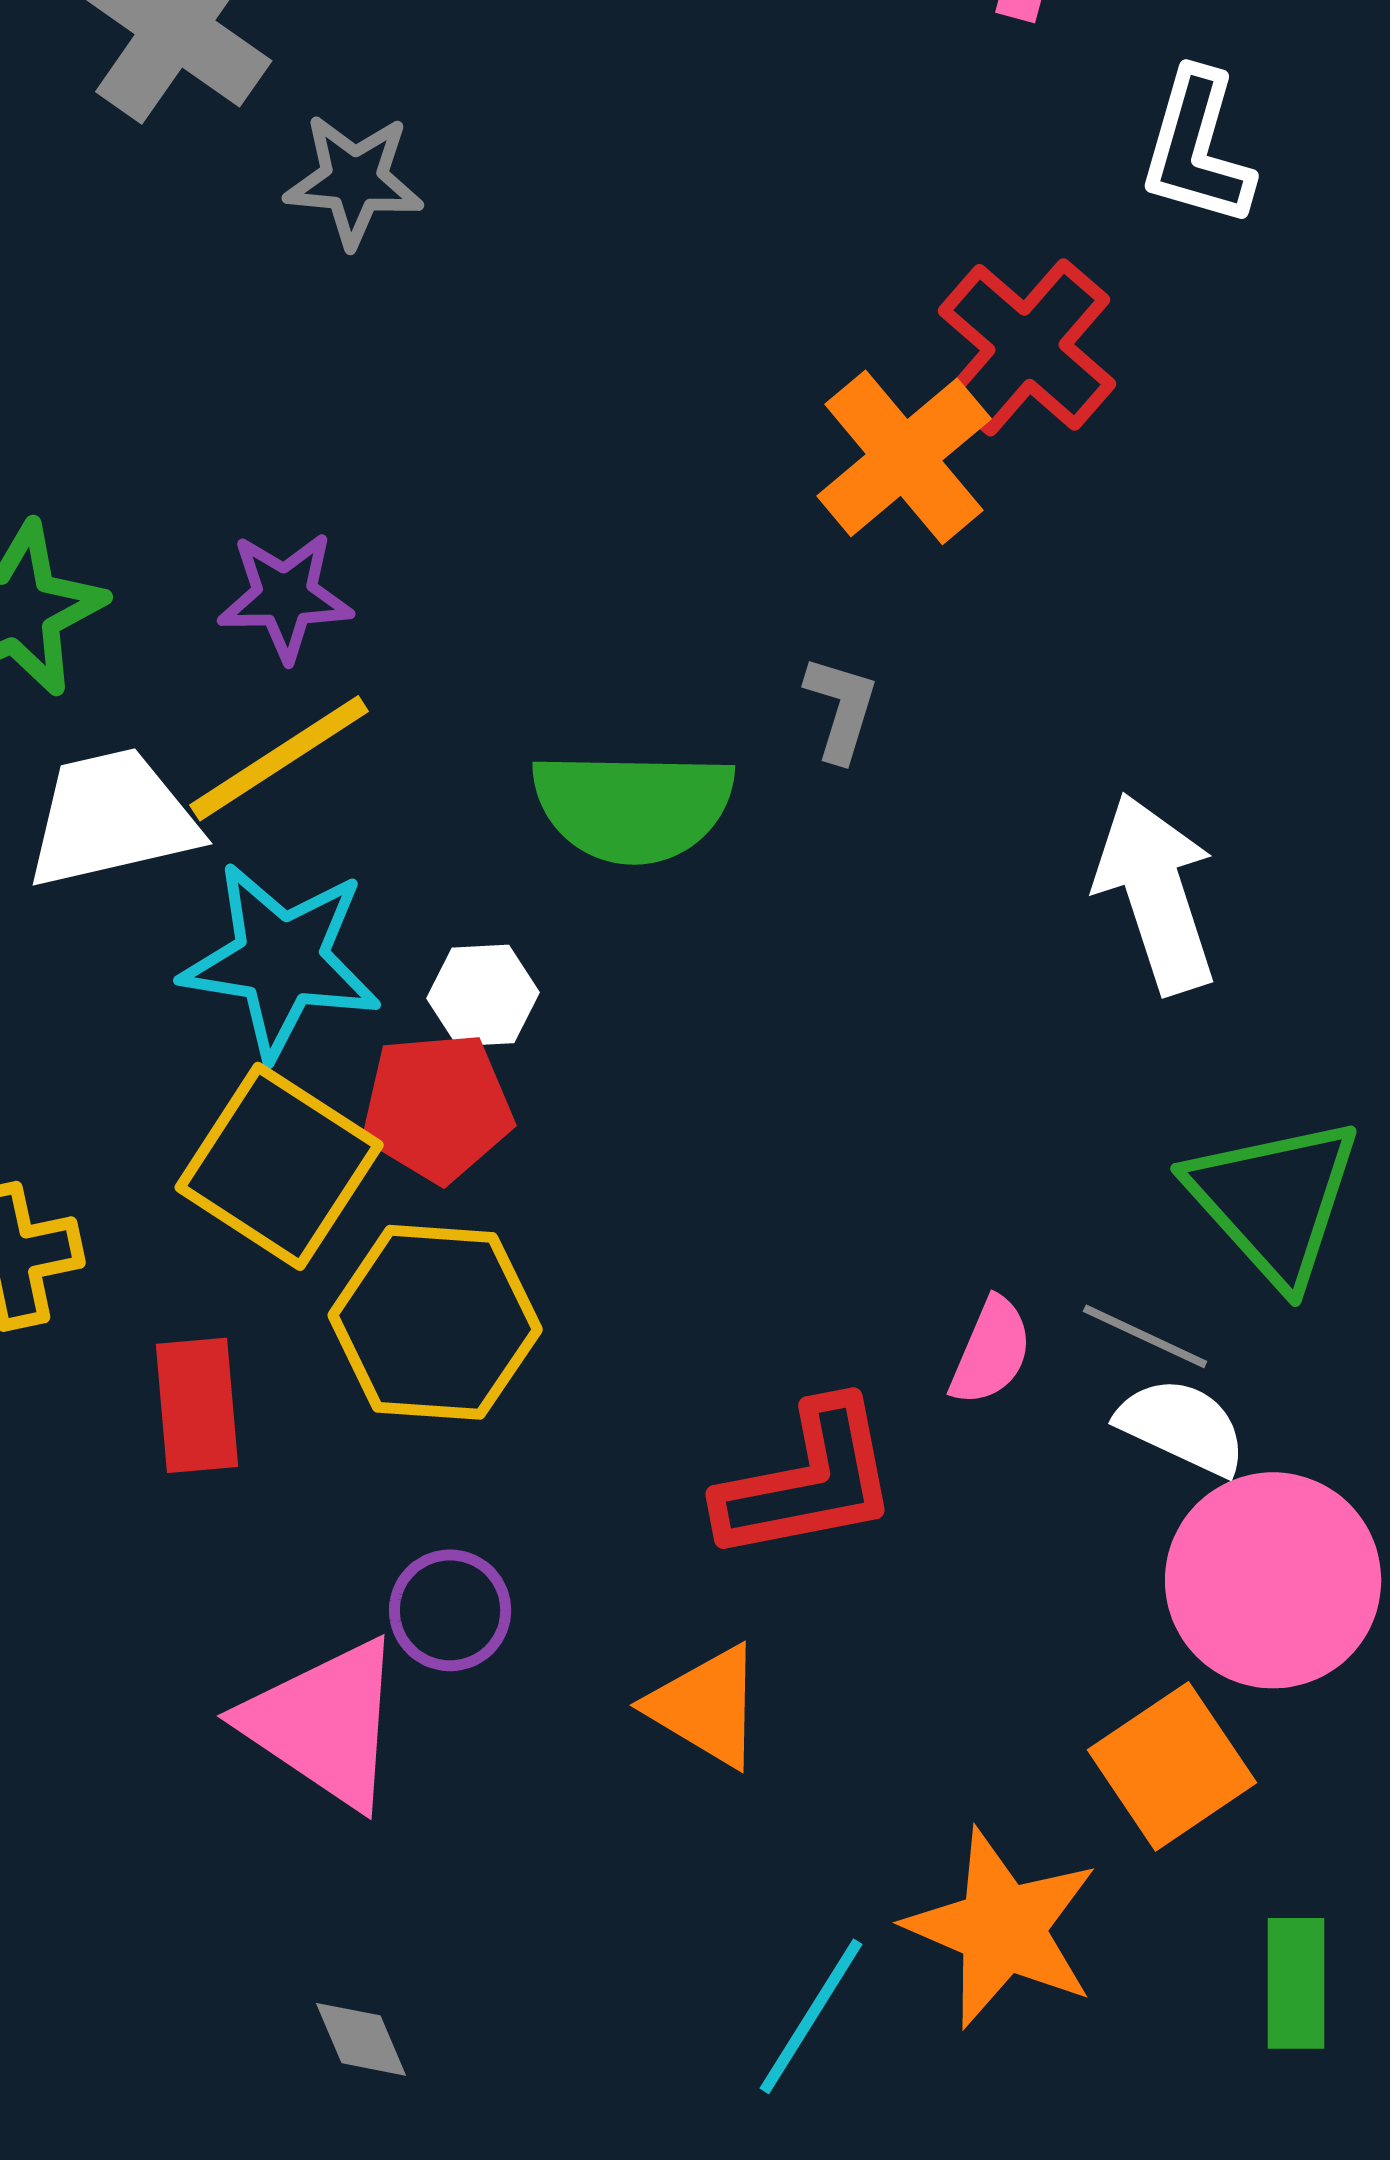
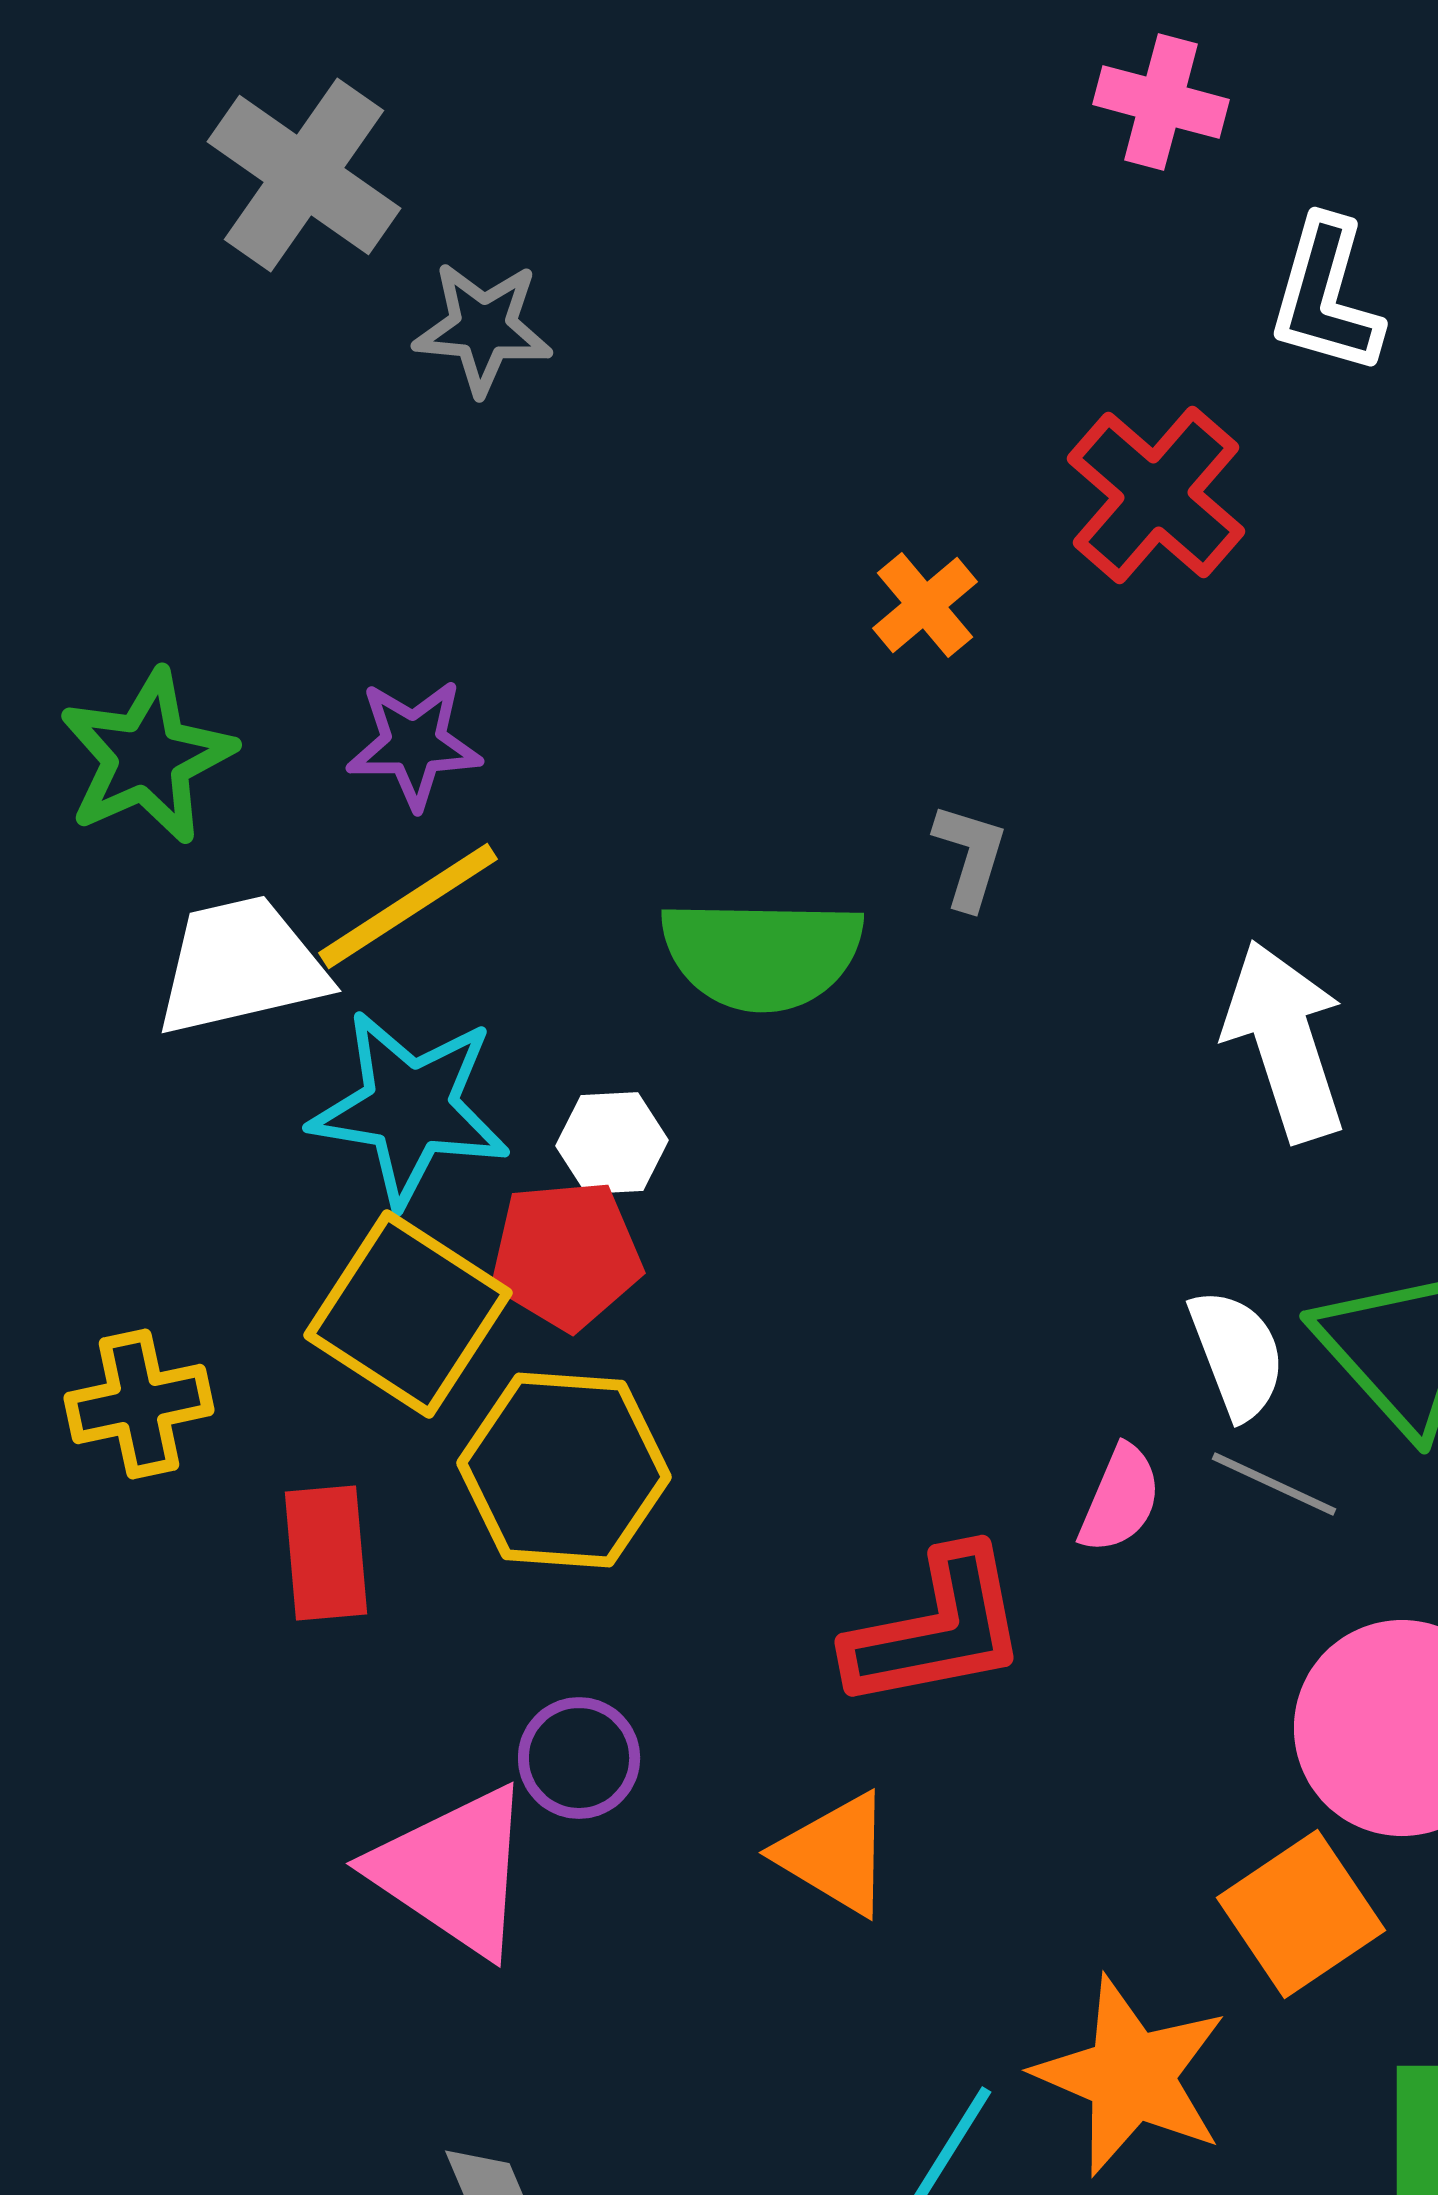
orange cross: (904, 457) -> (925, 605), moved, size x0.6
white semicircle: (1182, 1426) -> (1237, 1354), moved, turned 44

